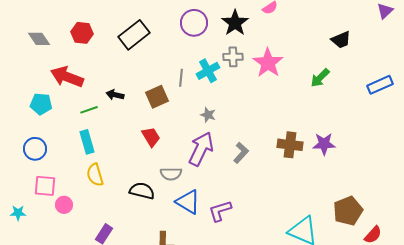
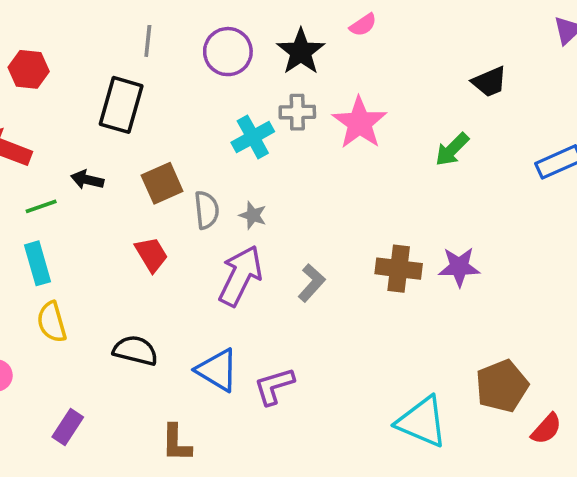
black rectangle: (134, 35) -> (121, 105), moved, turned -36
gray line: (181, 78) -> (148, 41), moved
gray semicircle: (171, 174) -> (207, 210), moved, turned -95

